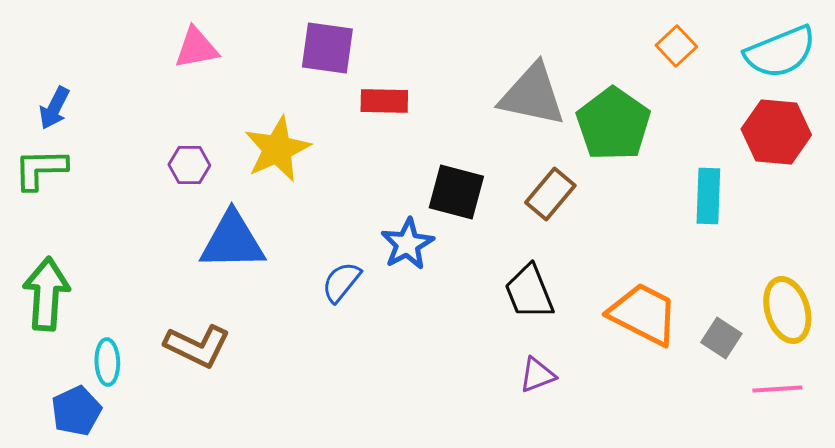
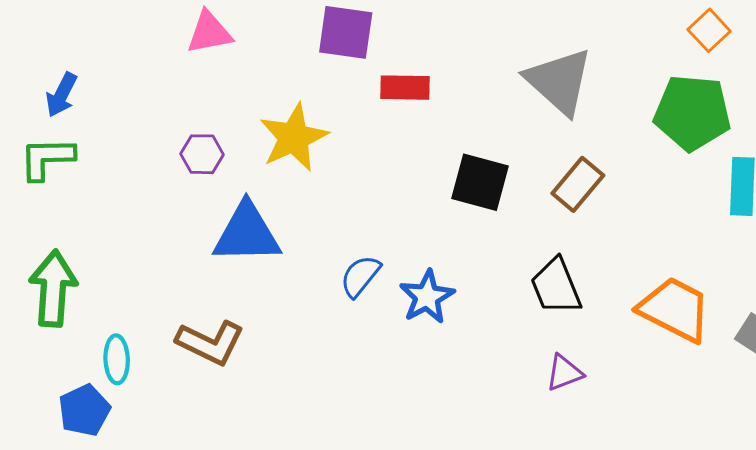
gray triangle: (532, 95) -> (559, 81), turned 30
green pentagon: (613, 124) -> (692, 113), moved, turned -30
blue star: (407, 244) -> (427, 297), moved

